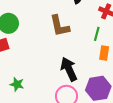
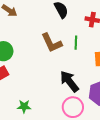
green line: (97, 34) -> (76, 43), moved

